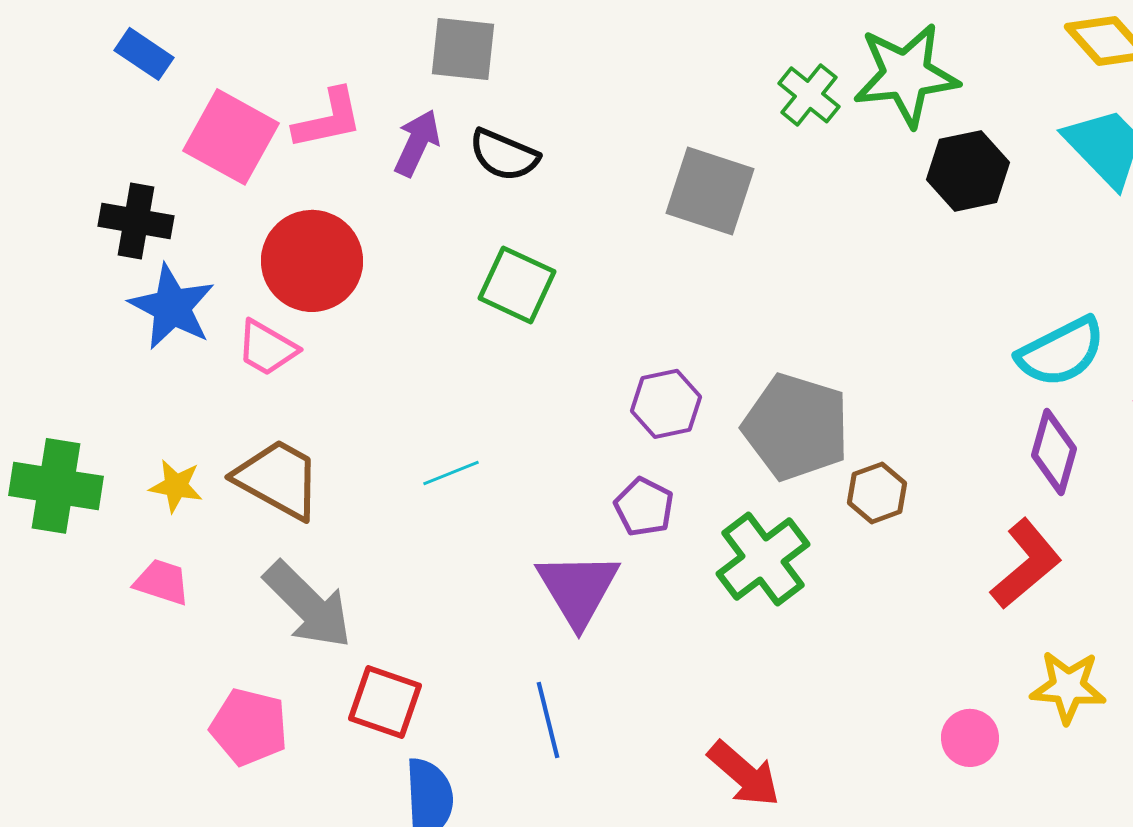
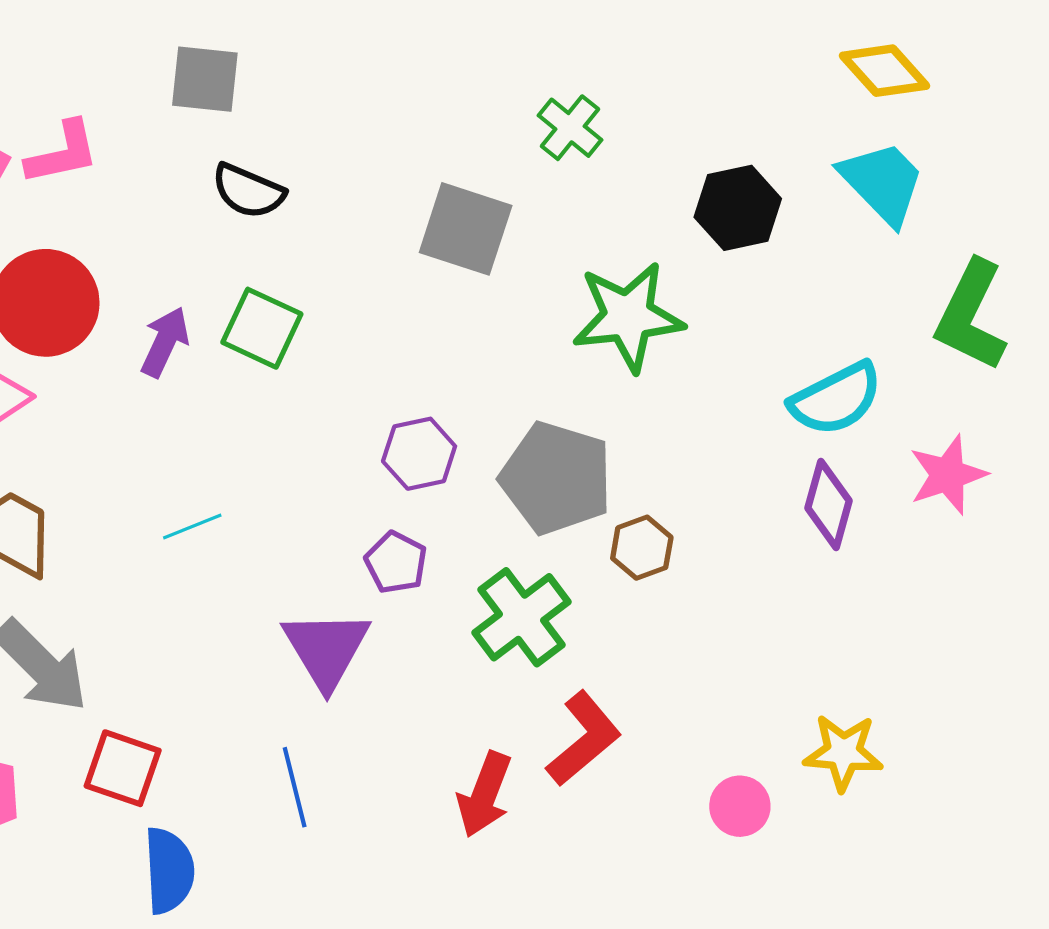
green star: (906, 75) -> (628, 317), moved
purple arrow: (417, 143) -> (165, 342), moved
red L-shape: (1026, 564) -> (584, 739), moved
red arrow: (744, 774) -> (485, 795), moved, turned 70

